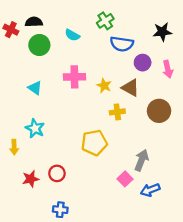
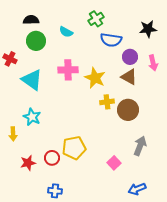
red cross: (11, 30) -> (10, 59), moved
yellow star: (104, 86) -> (95, 78), size x1.5
cyan triangle: (35, 88) -> (32, 80), size x1.6
brown triangle: (130, 88) -> (129, 77), moved
brown circle: (159, 111) -> (128, 110), moved
yellow pentagon: (94, 143) -> (74, 148), moved
gray arrow: (141, 160) -> (140, 146), moved
blue arrow: (150, 190) -> (137, 189), moved

